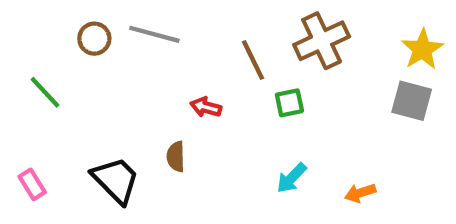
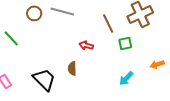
orange arrow: (360, 193) -> (157, 64), moved

